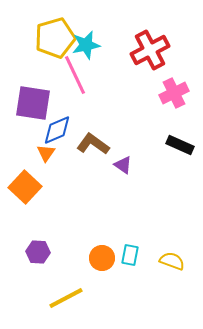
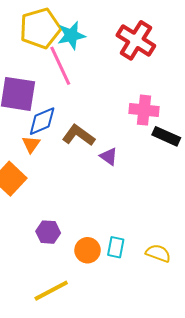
red cross: (150, 50) -> (136, 40), turned -30
pink cross: (174, 93) -> (144, 110), moved, turned 32
purple hexagon: (38, 252) -> (48, 232), moved

